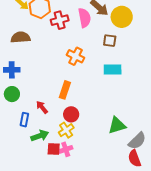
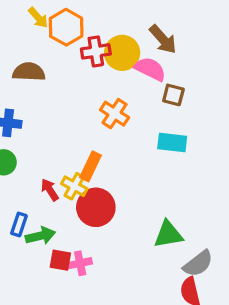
yellow circle: (122, 17) -> (122, 53), moved
pink semicircle: (84, 18) -> (150, 69), moved, turned -60
red circle: (71, 114) -> (96, 207), size x1.5
blue rectangle: (24, 120) -> (19, 225), moved
yellow cross: (66, 130) -> (74, 186), moved, turned -35

